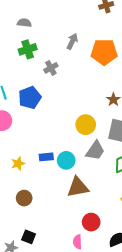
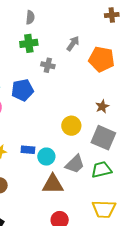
gray semicircle: (24, 23) -> (30, 17), turned 80
gray cross: (51, 68) -> (48, 65), turned 32
gray trapezoid: (95, 151) -> (75, 164), moved

